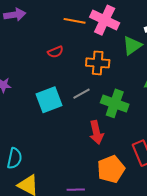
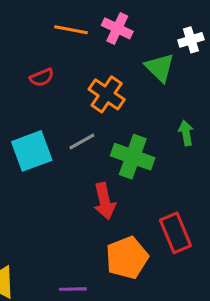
pink cross: (105, 20) -> (117, 28), size x0.7
green triangle: (132, 46) -> (160, 68), turned -40
orange cross: (98, 63) -> (107, 94), turned 30

